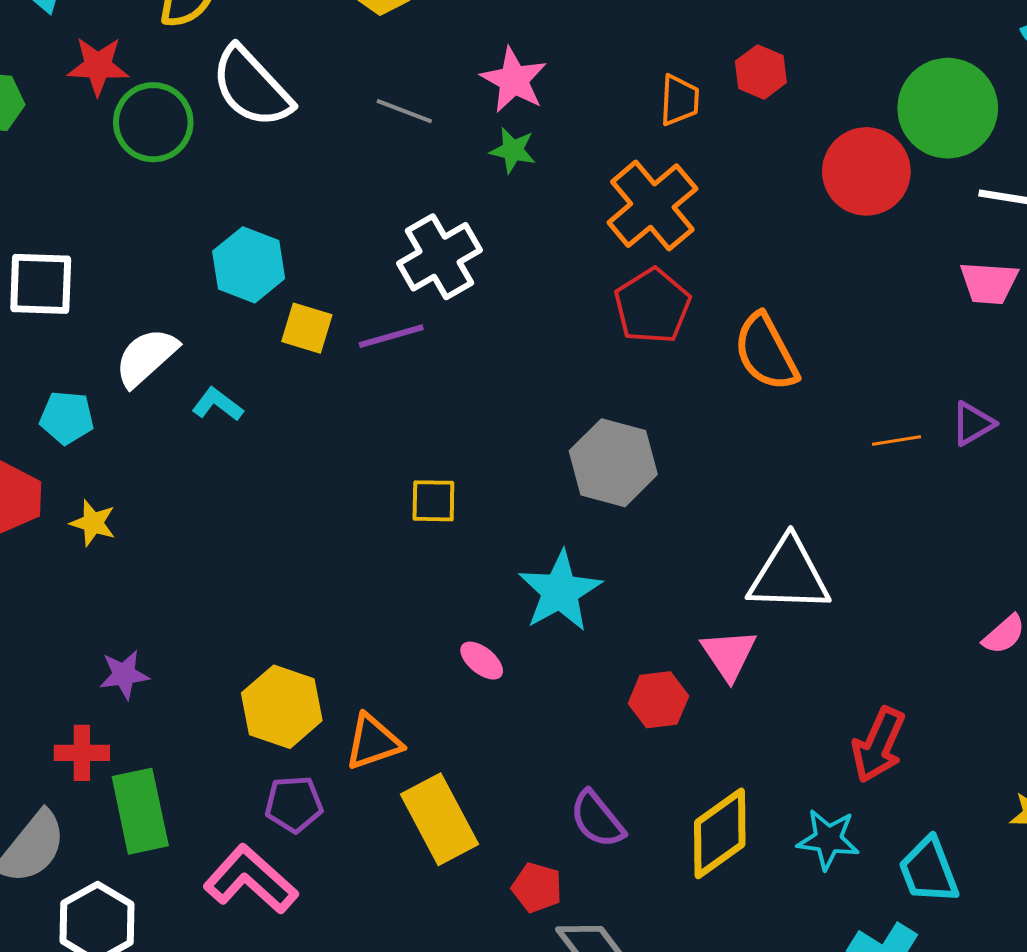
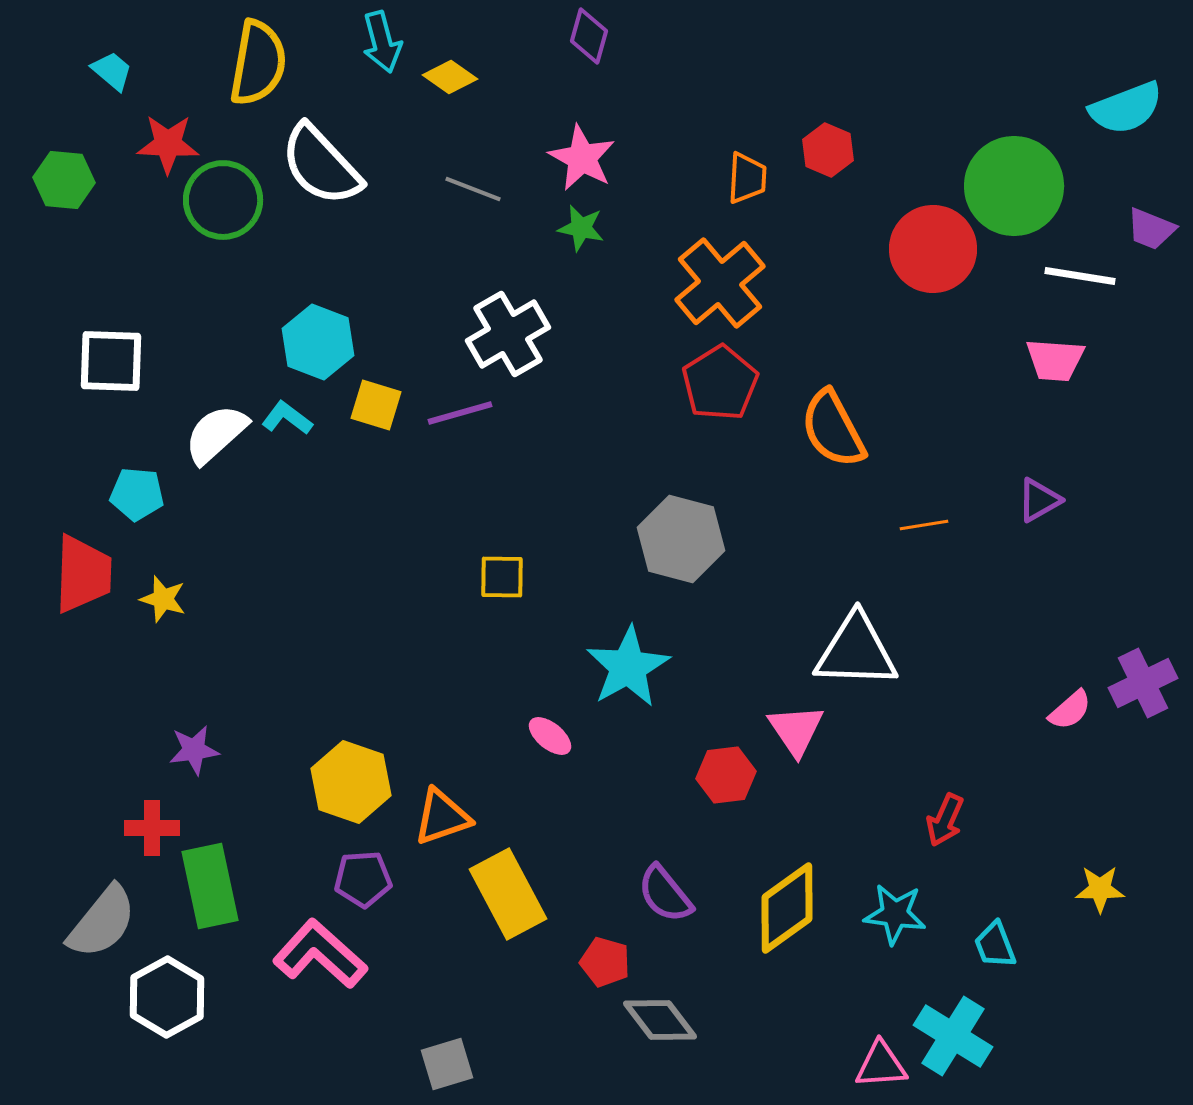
cyan L-shape: (218, 404) -> (287, 418), moved
orange line: (896, 441) -> (924, 525), moved
red arrow: (878, 745) -> (945, 820), size x0.7
cyan trapezoid: (929, 870) -> (995, 945), size x0.7

